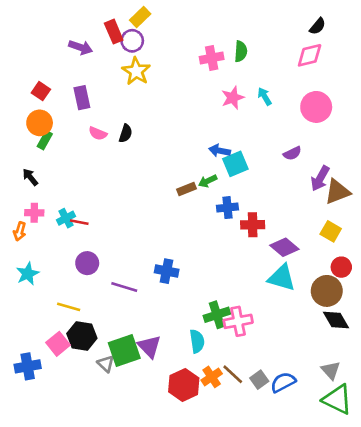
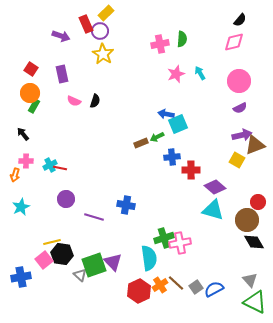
purple semicircle: (292, 153) -> (240, 108), moved
purple arrow: (320, 178) -> (242, 135), turned -132
yellow square: (331, 231) -> (237, 160), moved
yellow line: (69, 307) -> (52, 242), moved, turned -30
cyan semicircle: (197, 341) -> (149, 258), size x1.4

